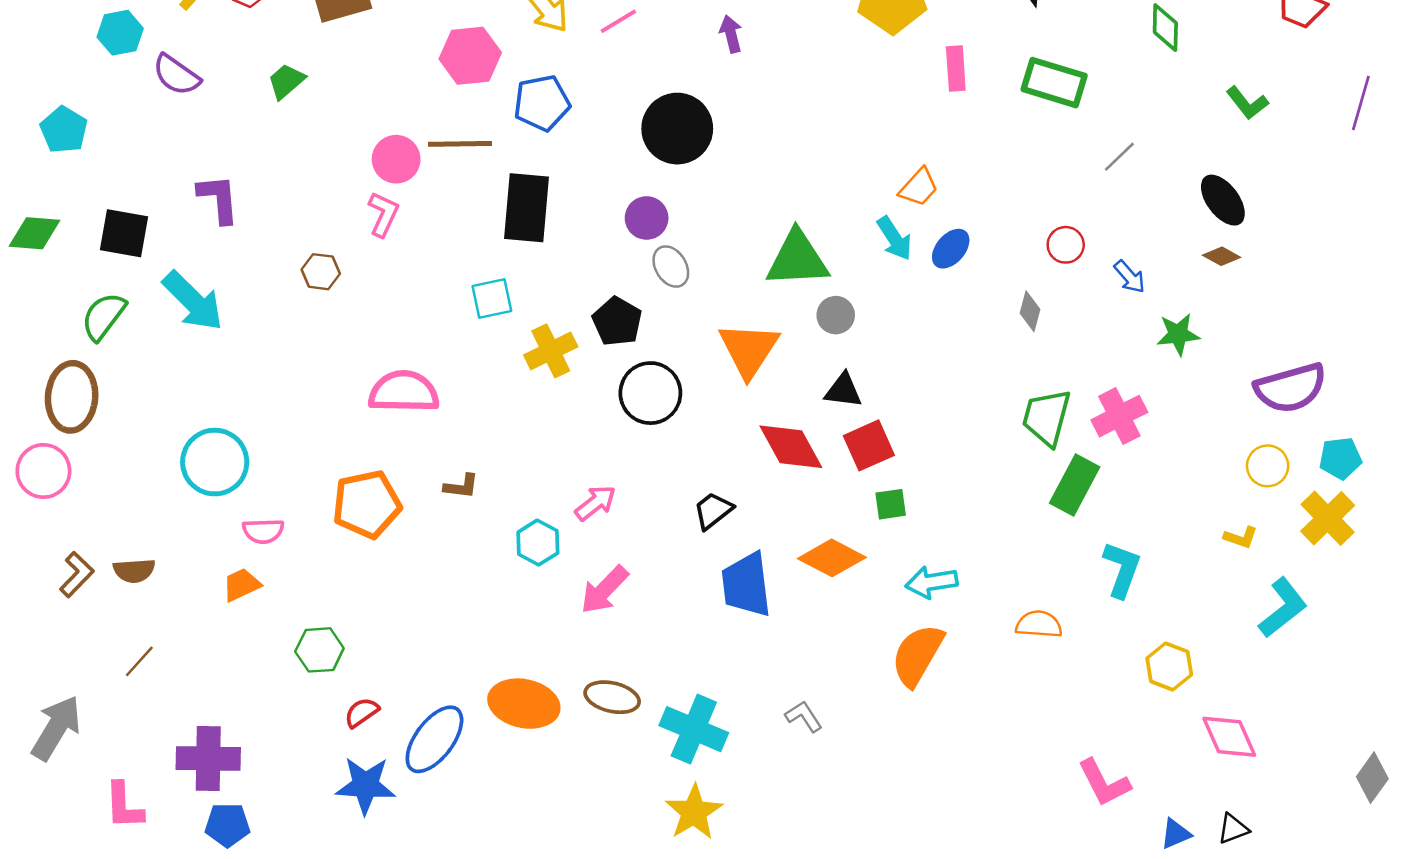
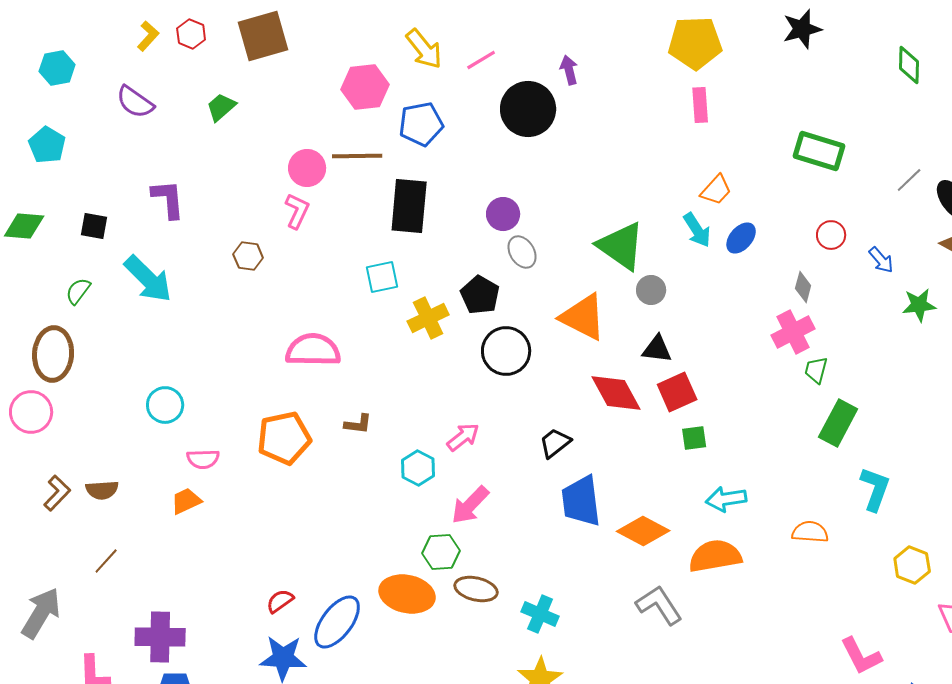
cyan hexagon: (120, 33) -> (57, 68), moved
pink rectangle: (956, 68) -> (700, 105), moved
green rectangle: (1054, 83) -> (819, 151), moved
black circle: (677, 129) -> (528, 109), moved
gray line: (1119, 157) -> (909, 180), moved
black square: (124, 233) -> (94, 226), size x0.7
green triangle: (797, 259) -> (621, 246), turned 38
green semicircle: (104, 316) -> (78, 291), size x0.7
orange triangle: (749, 350) -> (583, 317), turned -36
pink cross: (1119, 416) -> (793, 332), moved
green trapezoid: (1047, 417) -> (816, 370), size x0.6
cyan circle: (215, 462) -> (165, 405), size x0.7
orange diamond: (832, 558) -> (643, 531), moved
green hexagon: (319, 650) -> (441, 552), moved
orange semicircle: (917, 655) -> (715, 556), turned 50
gray L-shape: (804, 716) -> (659, 605), moved, size x1.6
cyan cross: (694, 729) -> (540, 614), size x0.7

